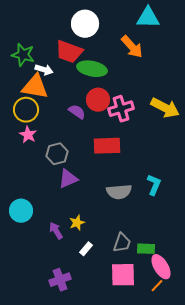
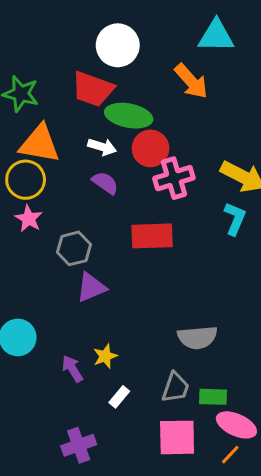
white arrow: (44, 70) -> (102, 147), moved
red circle: (98, 100) -> (151, 148), moved
cyan L-shape: (154, 185) -> (235, 219), moved
gray semicircle: (119, 192) -> (197, 337), moved
pink ellipse: (161, 267) -> (236, 425), turned -35

